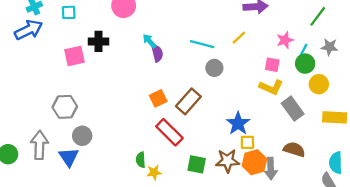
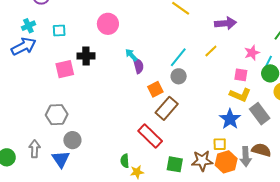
cyan line: (202, 44) -> (178, 57), turned -65
gray circle: (214, 68) -> (179, 76), moved
orange square: (158, 98) -> (155, 89), moved
blue star: (238, 123) -> (230, 119), moved
gray arrow: (39, 145) -> (35, 149), size x0.7
gray arrow: (271, 168) -> (246, 157), moved

